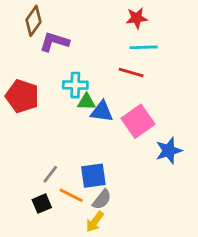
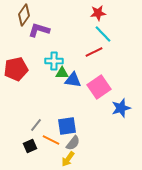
cyan line: (144, 47) -> (103, 34), turned 48
red line: (131, 72) -> (94, 52), turned -42
red pentagon: (22, 96) -> (16, 69), turned -30

